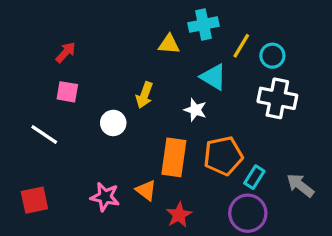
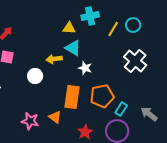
cyan circle: (272, 56) -> (133, 25), moved
cyan triangle: (213, 77) -> (73, 48), moved
yellow arrow: (144, 95) -> (54, 59), turned 63
white cross: (277, 98) -> (135, 61), turned 30
red star: (179, 215) -> (85, 132), moved

